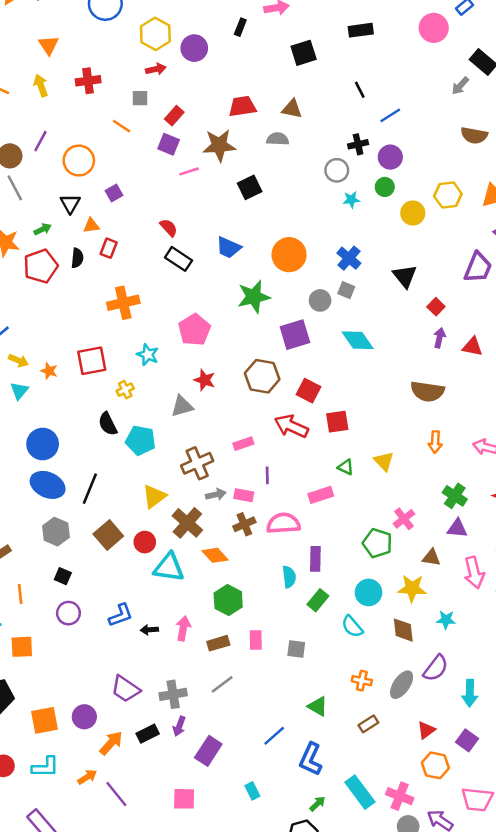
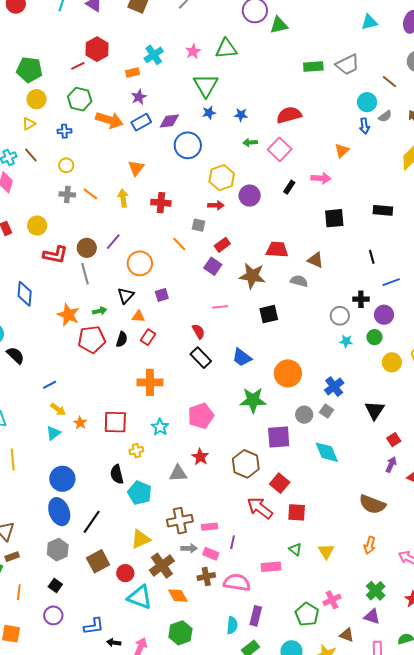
pink line: (189, 171) -> (220, 307), moved
pink rectangle: (243, 444) -> (210, 527), moved
blue ellipse: (48, 485) -> (59, 512), turned 32

